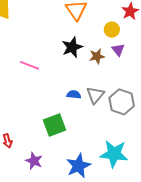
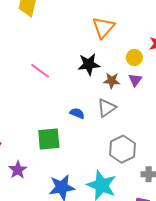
gray triangle: (95, 95) -> (107, 108), moved
gray hexagon: (122, 102) -> (122, 149), moved

